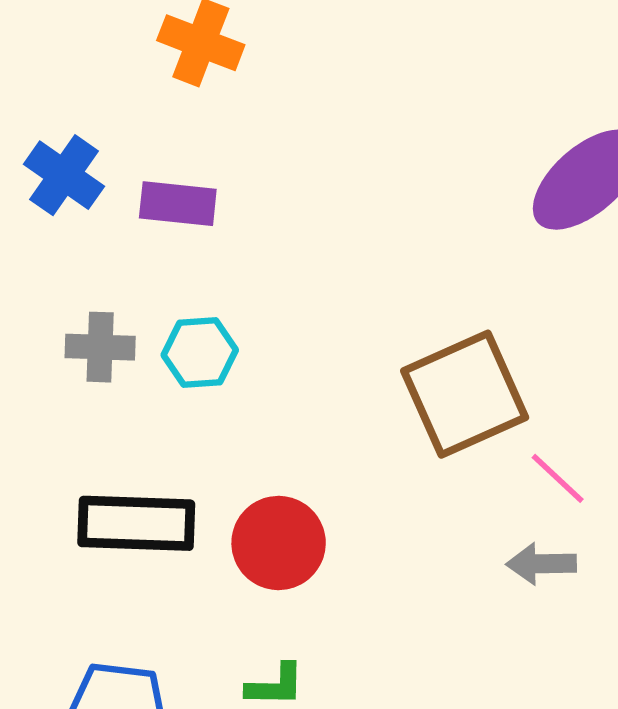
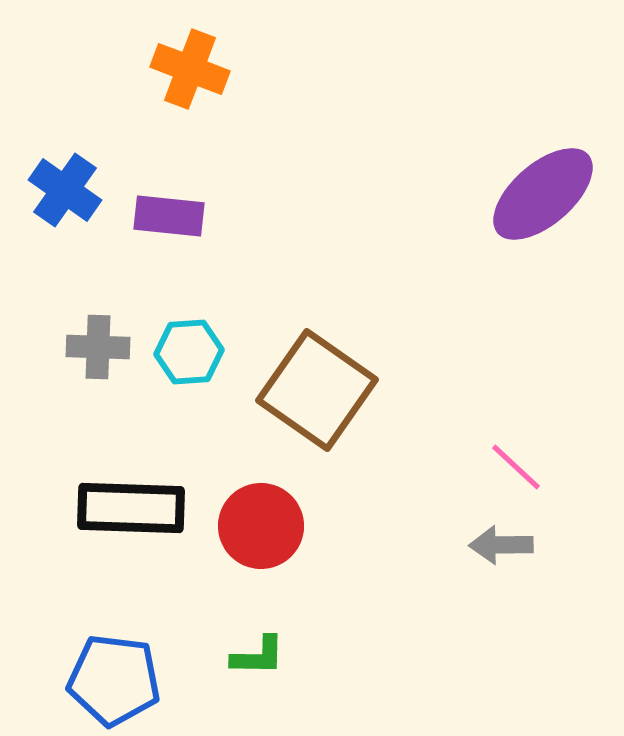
brown square: (465, 394) -> (317, 390), moved, turned -31

